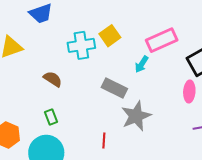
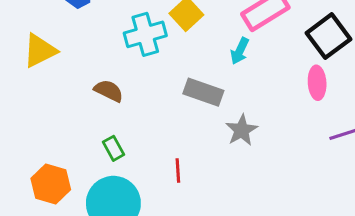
gray star: (136, 116) -> (242, 130), size x0.7
red line: (104, 141) -> (178, 171), moved

